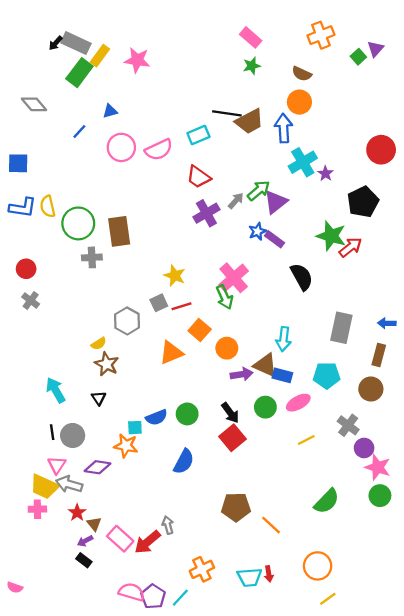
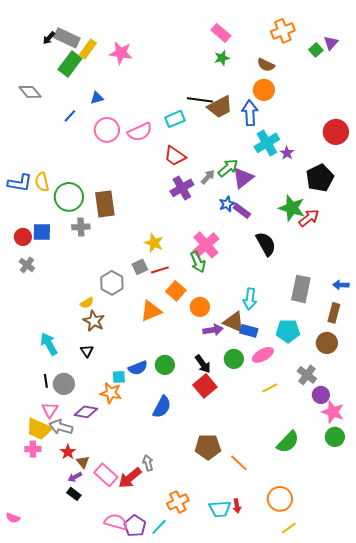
blue square: (18, 163) -> (42, 232), moved

